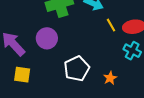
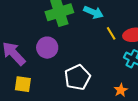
orange star: (110, 78) -> (121, 90), moved

